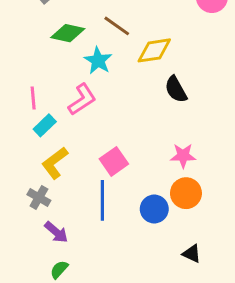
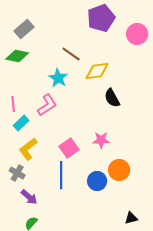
green diamond: (68, 33) -> (17, 56), moved
pink star: (183, 156) -> (101, 140), moved
black triangle: (192, 254) -> (131, 218), moved, turned -40

